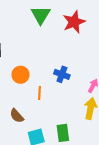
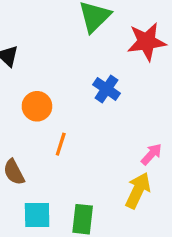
blue cross: (62, 74) -> (107, 89), moved

